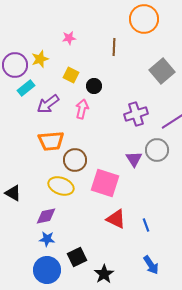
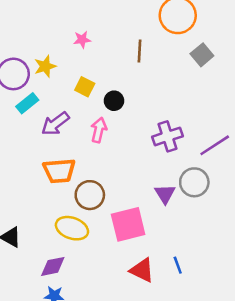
gray square: (162, 71) -> (202, 55), moved, size x0.7
pink square: (105, 183) -> (128, 224), turned -32
blue line: (146, 225) -> (178, 265), moved

